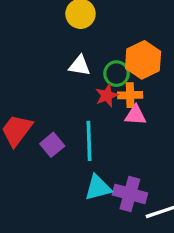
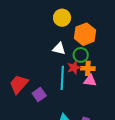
orange hexagon: (143, 60) -> (85, 34), moved
cyan line: (89, 141) -> (62, 78), moved

